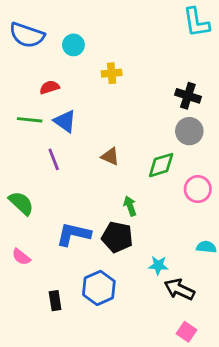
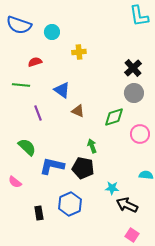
black cross: (188, 96) -> (133, 68), turned 30
blue triangle: (65, 121) -> (62, 90), moved
green semicircle: (21, 203) -> (27, 147), moved

